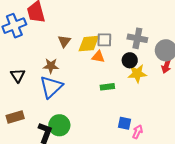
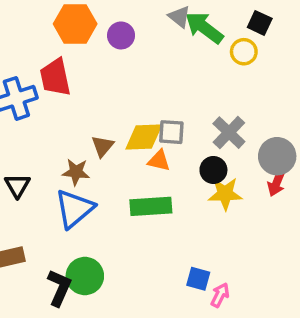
gray cross: (137, 38) -> (229, 133), turned 30
brown triangle: (64, 41) -> (102, 146), moved
green rectangle: (107, 87) -> (151, 206), moved, size x1.6

